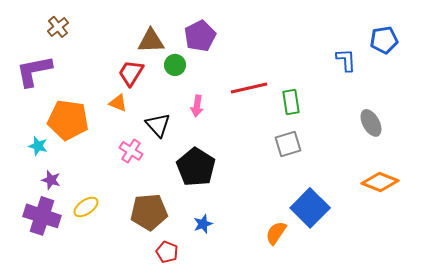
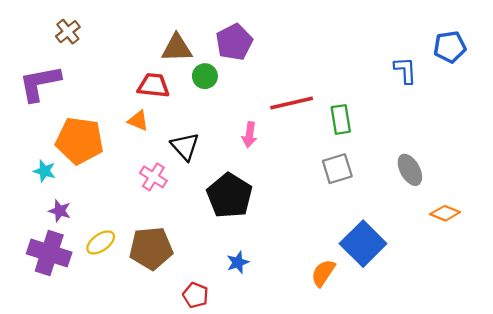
red trapezoid: (131, 73) -> (153, 86), turned 64
pink arrow: (197, 106) -> (249, 135), moved
gray ellipse: (371, 123) -> (410, 170), moved
orange diamond: (380, 182) -> (445, 213), size x0.7
brown pentagon: (149, 212) -> (151, 248), moved

